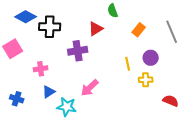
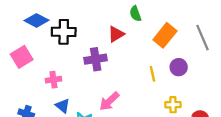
orange rectangle: (139, 30) -> (165, 35), size x1.5
yellow cross: (146, 80) -> (173, 105), moved
blue triangle: (49, 92) -> (63, 106), turned -48

